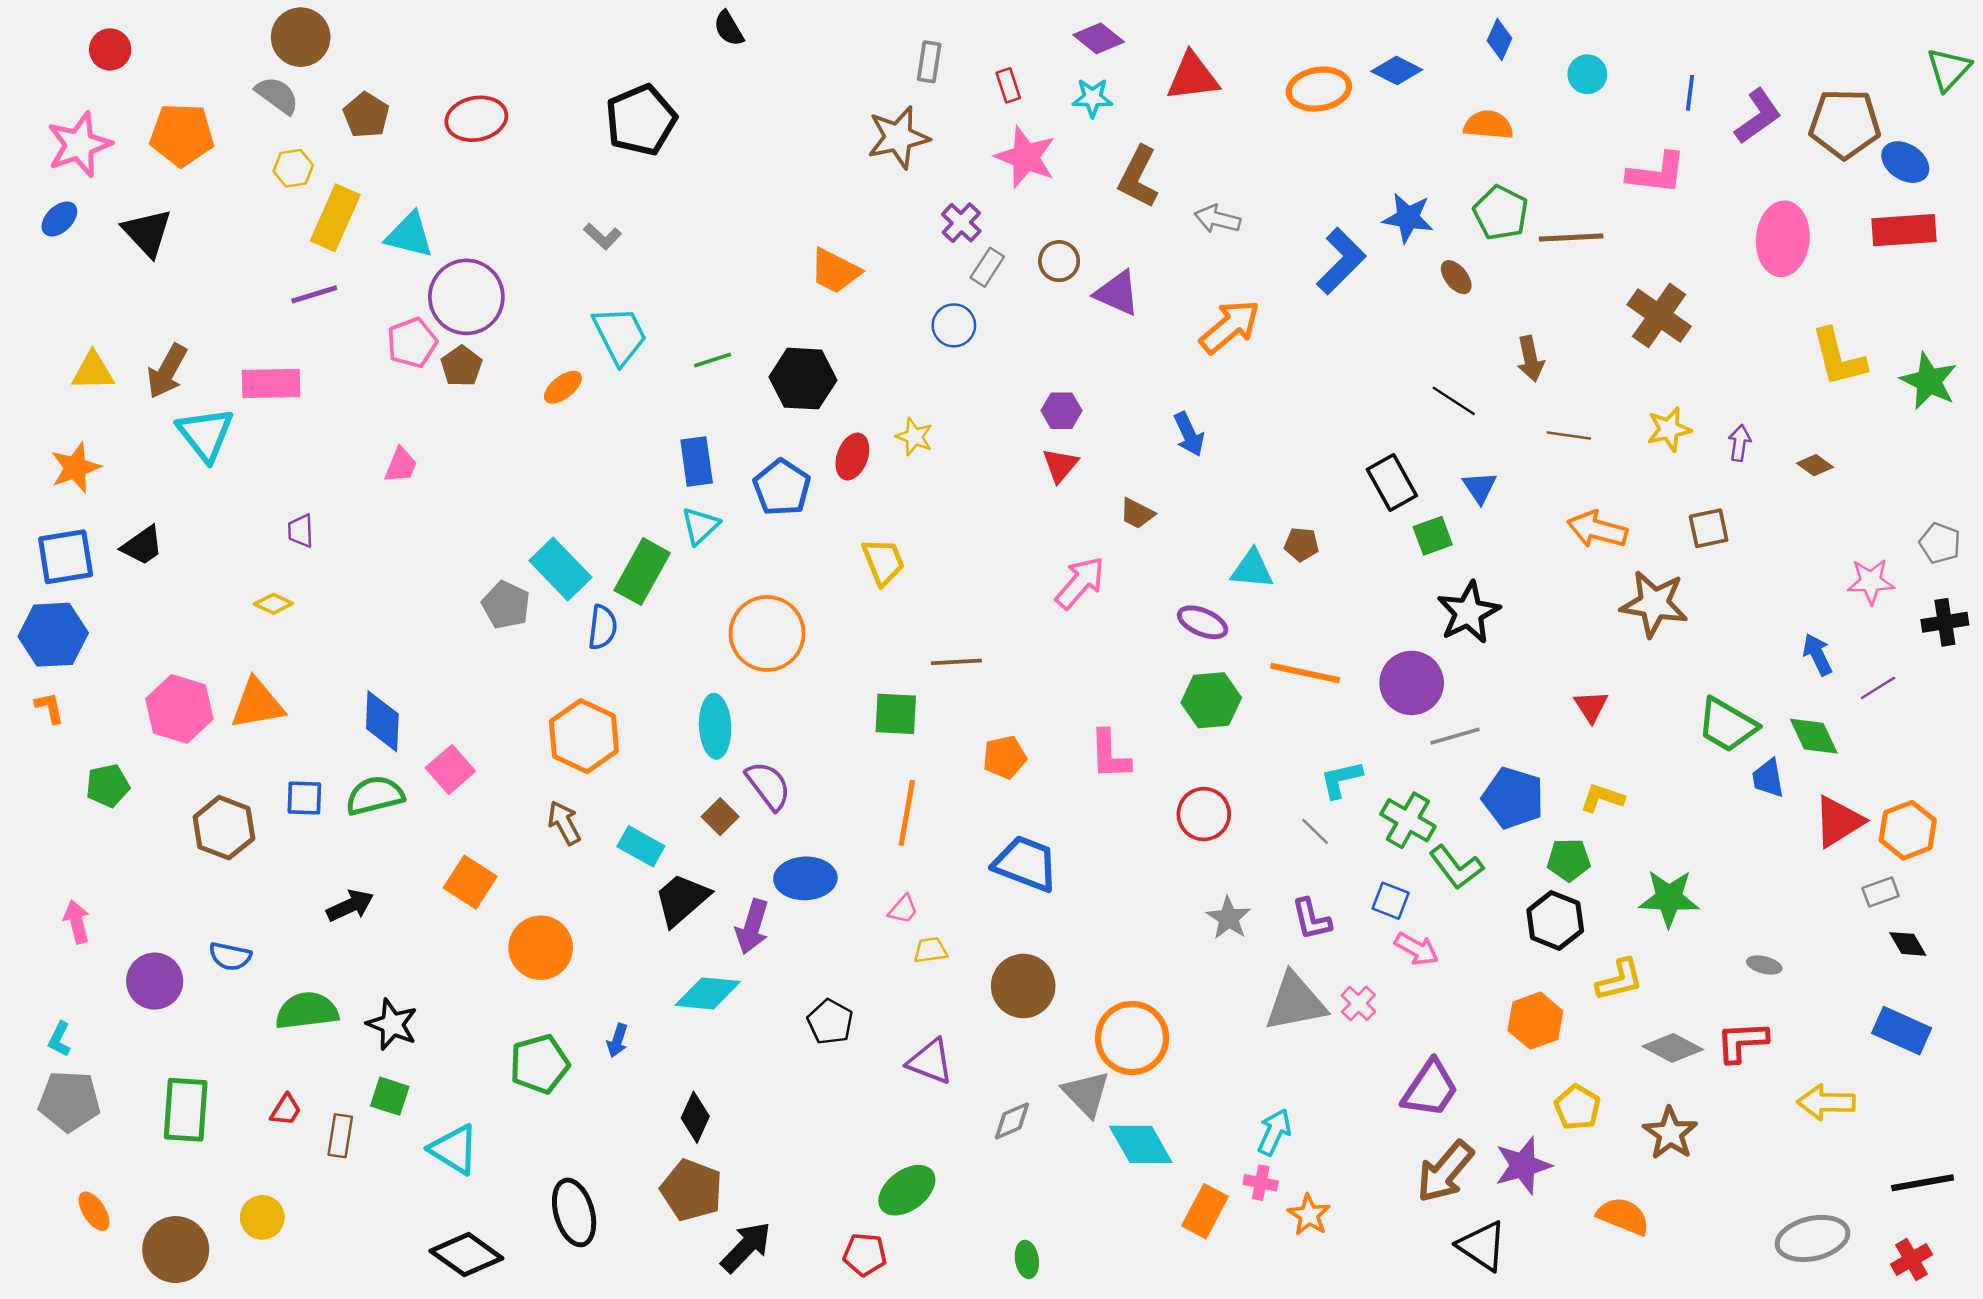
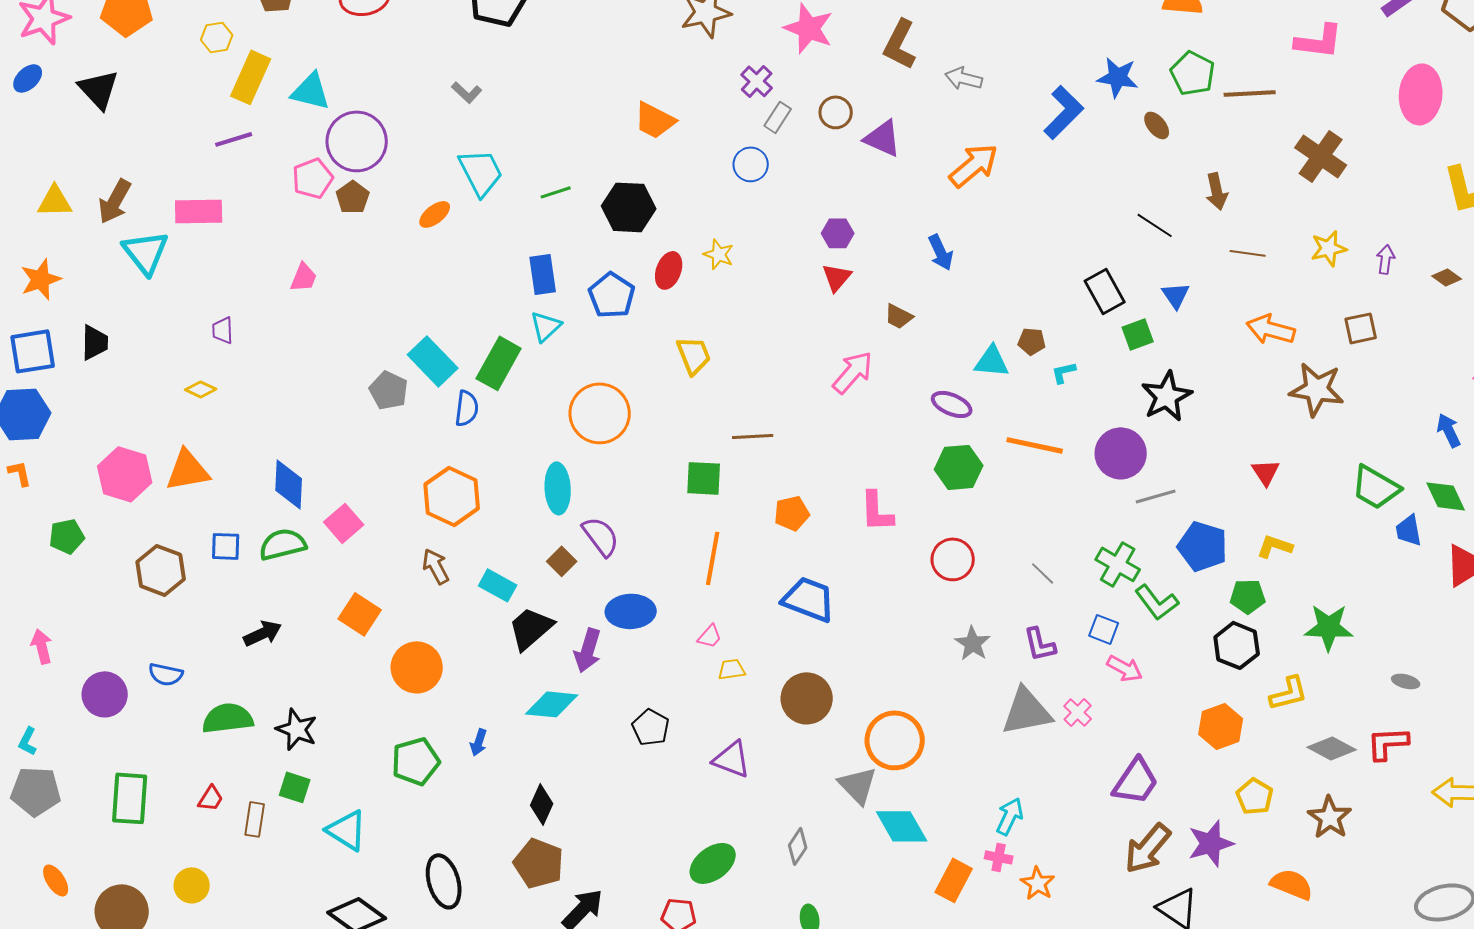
black trapezoid: (142, 546) -> (95, 342), turned -54
cyan L-shape: (1341, 779) -> (1064, 372), moved, size x0.7
gray diamond: (1012, 1121) -> (798, 846), moved, turned -33

